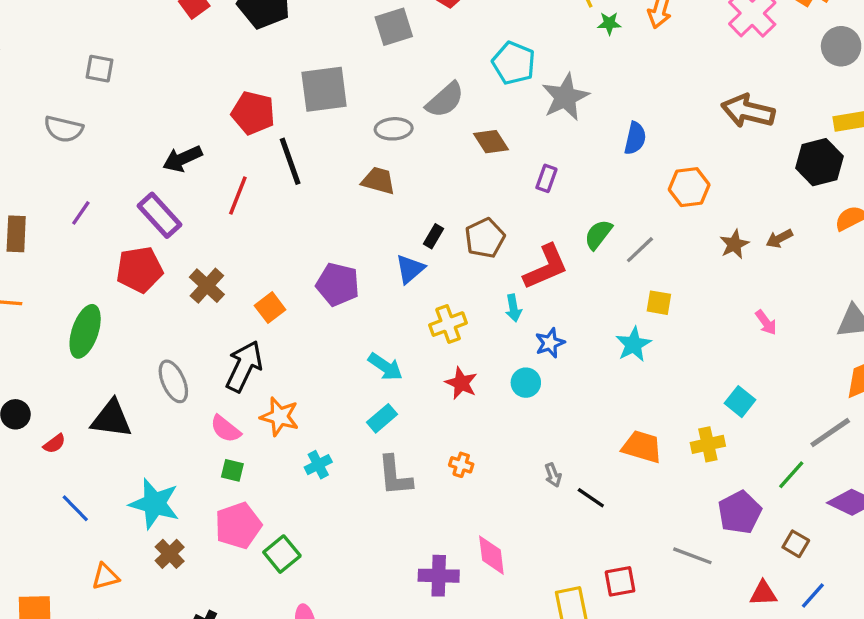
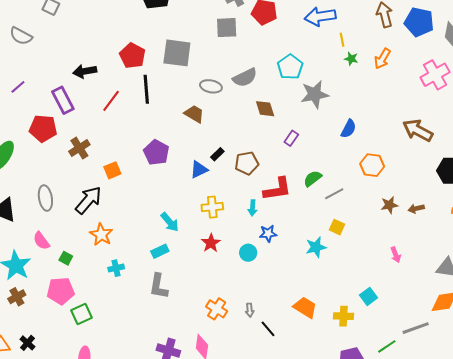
purple pentagon: (338, 284) -> (156, 152), moved
pink semicircle: (225, 429) -> (41, 241), moved
orange cross: (461, 465) -> (217, 309), moved, size x1.5

